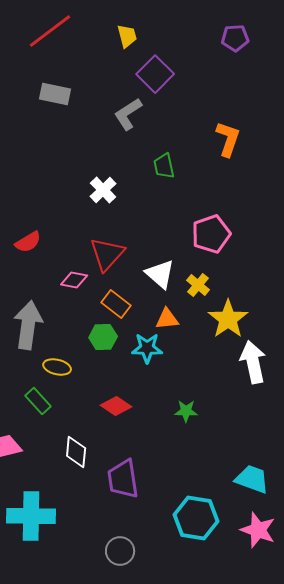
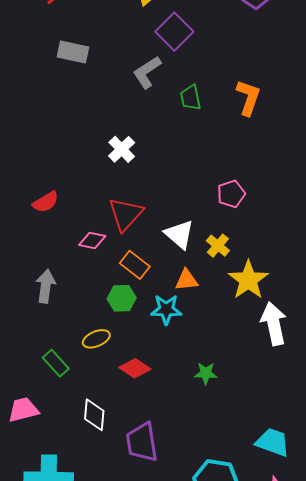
green trapezoid: (164, 166) -> (191, 98), moved
pink pentagon: (211, 234) -> (231, 194), size x0.7
gray arrow: (28, 325) -> (46, 286), size x0.7
yellow ellipse: (57, 367) -> (96, 339), moved, turned -36

